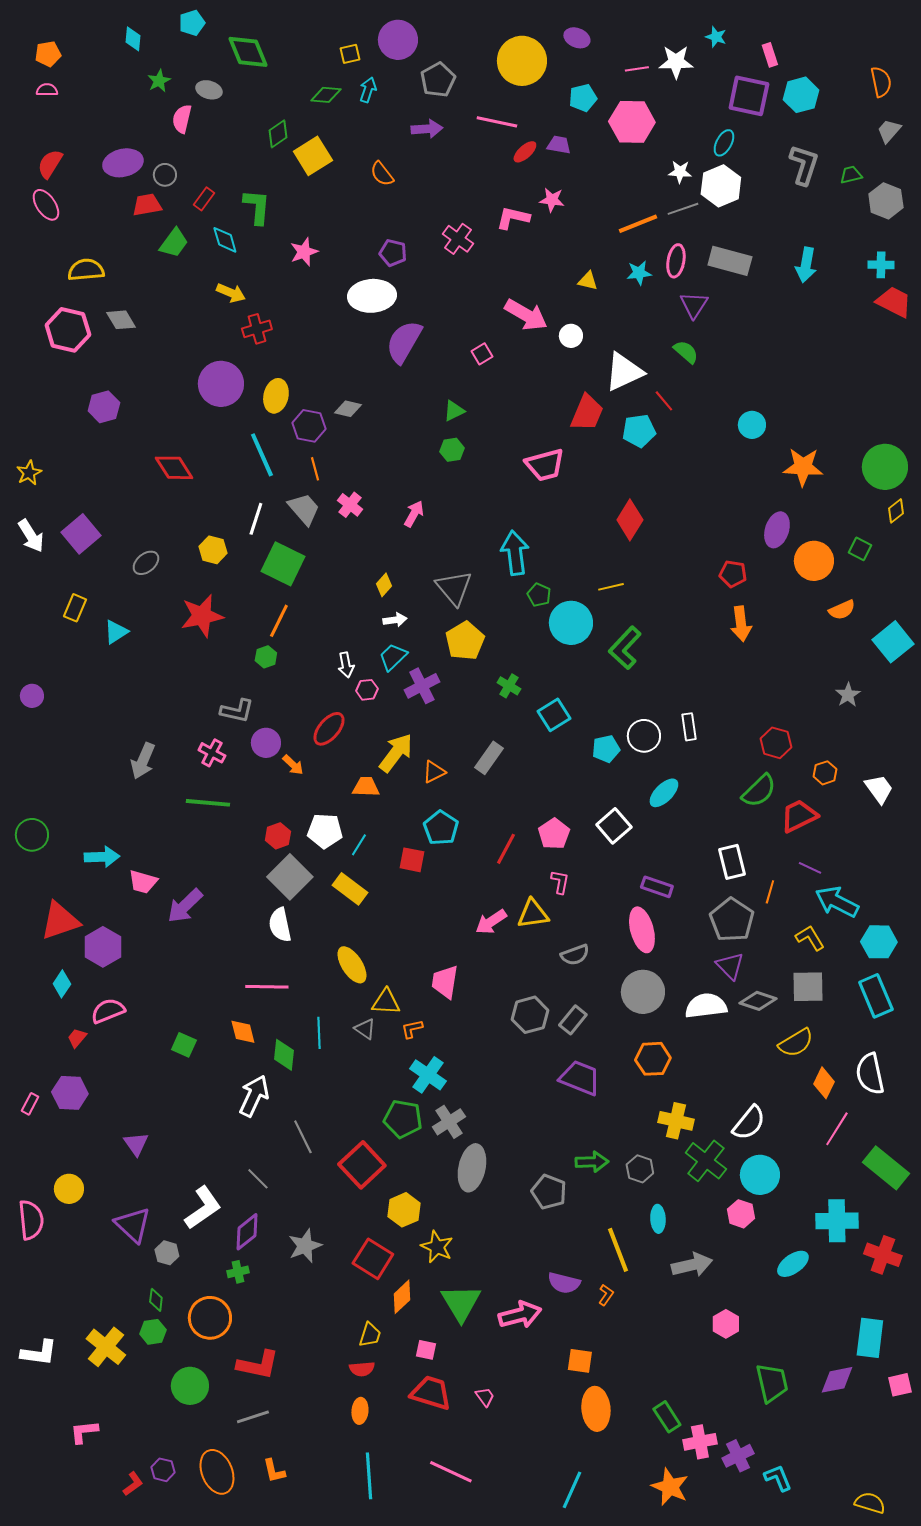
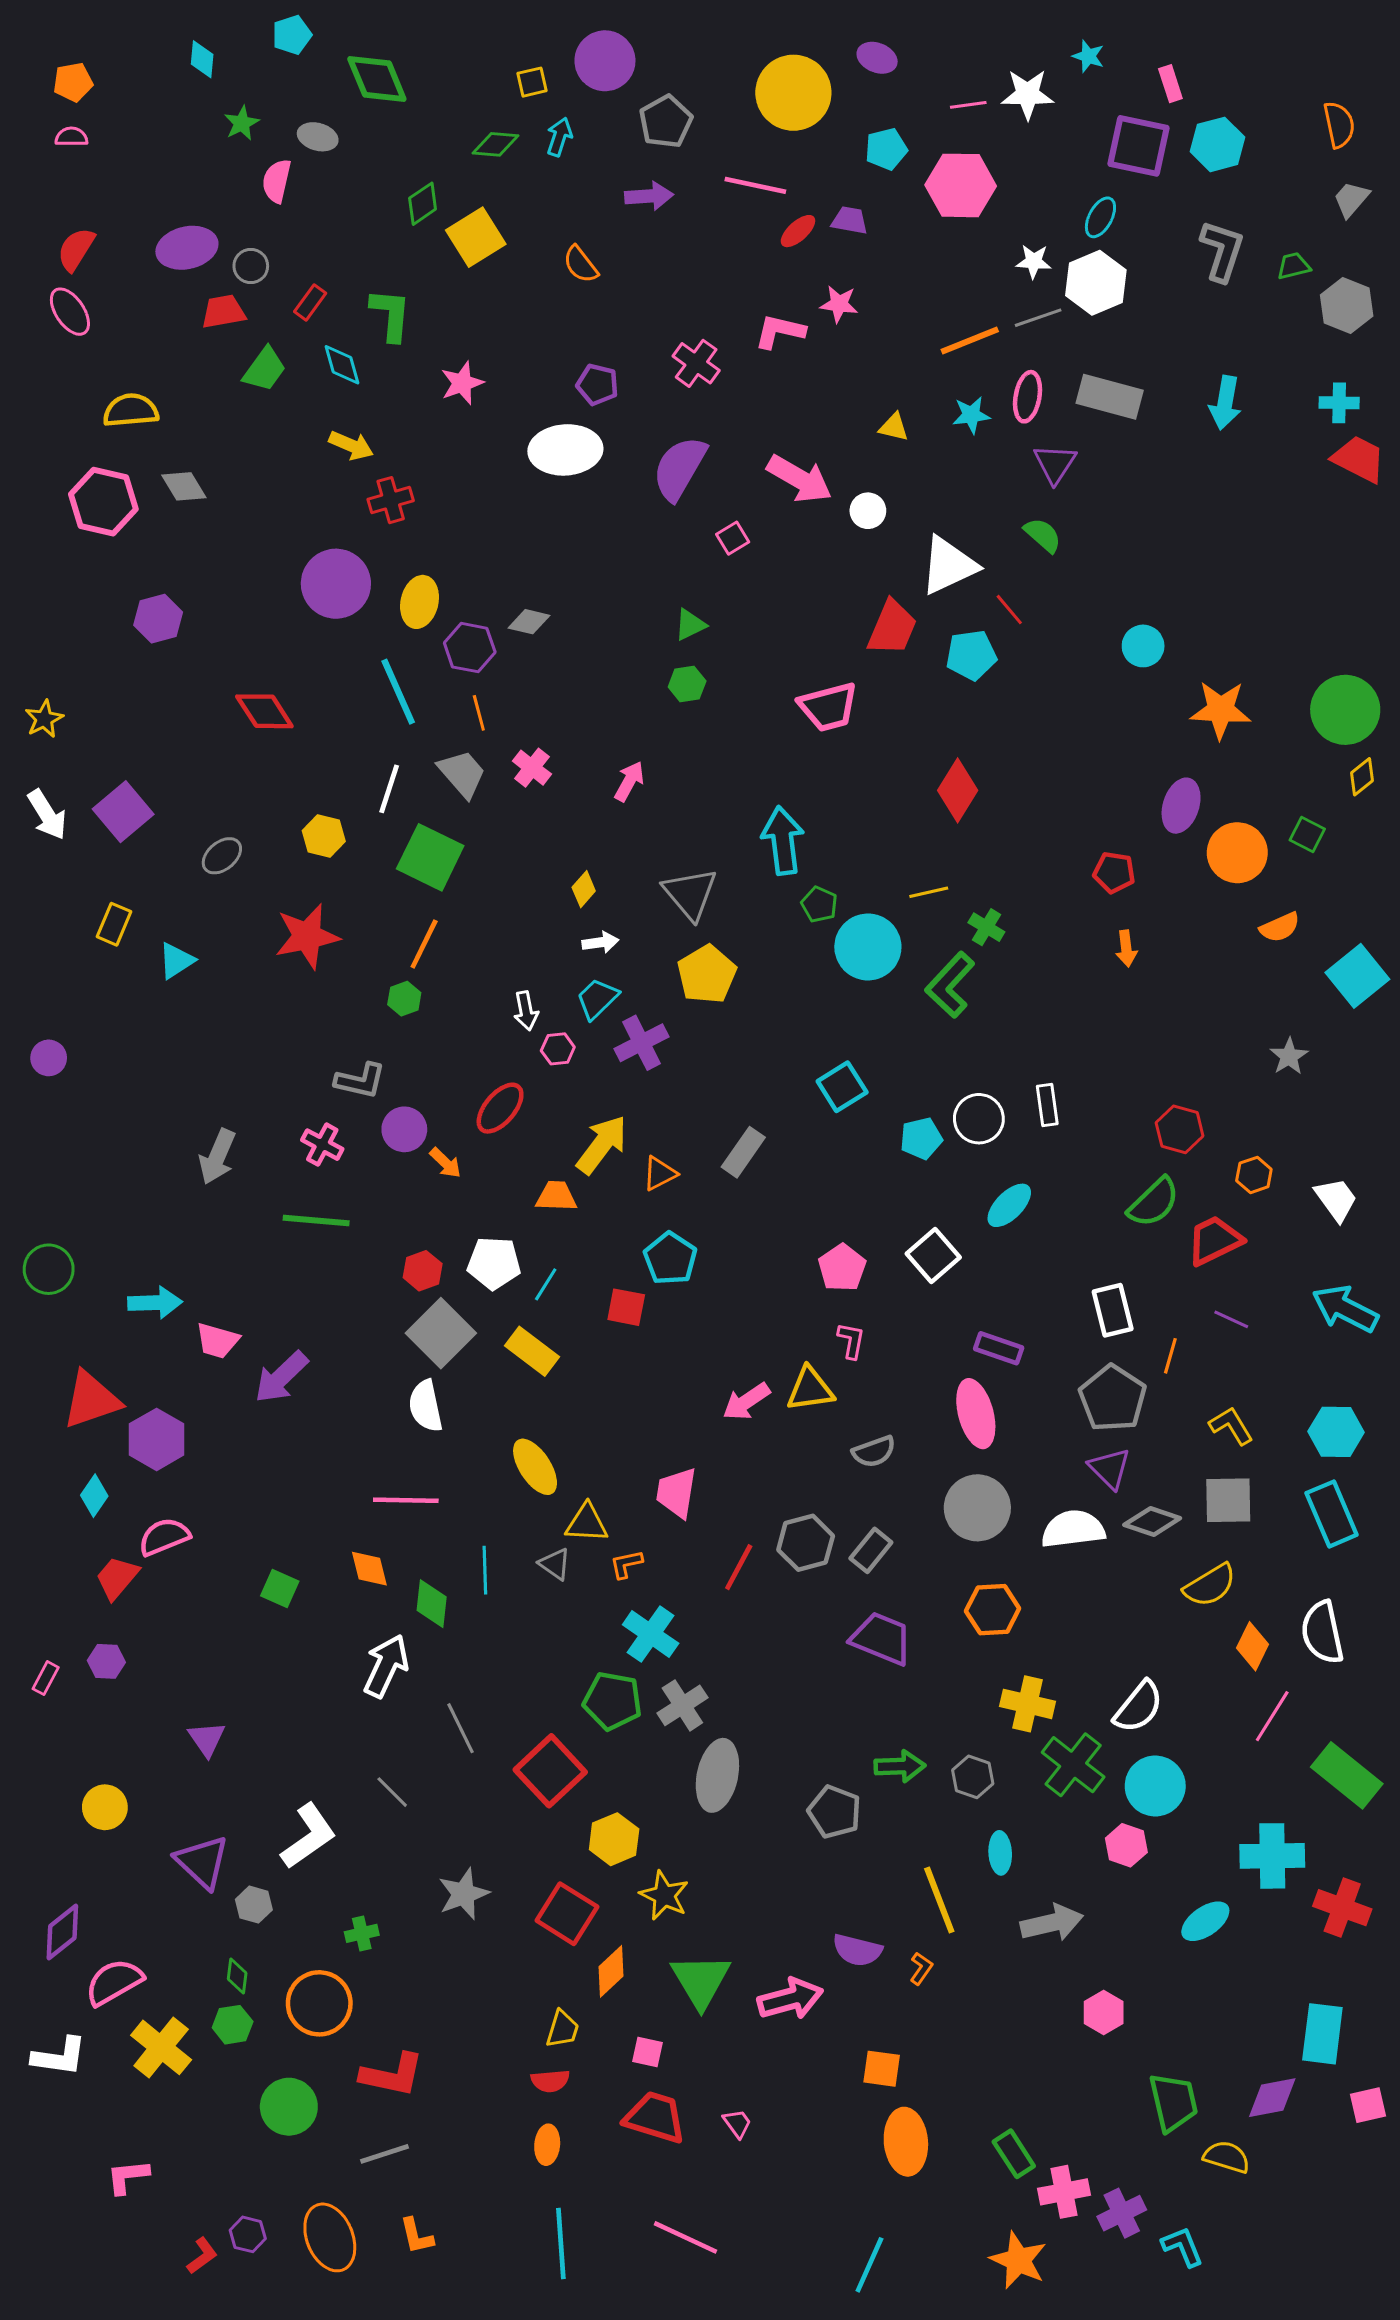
purple semicircle: (404, 342) -> (679, 468), moved
orange arrow: (741, 624) -> (1126, 948), size x0.7
green cross: (509, 686) -> (986, 927), moved
red line: (506, 849) -> (739, 1567), moved
cyan arrow: (837, 902) -> (1345, 1309), moved
red trapezoid: (77, 1038) -> (117, 1578), size x1.5
purple hexagon: (70, 1093) -> (106, 1661), size x0.7
pink semicircle: (31, 1220) -> (114, 1982), moved, turned -114
purple diamond: (247, 1232) -> (62, 1932), moved
yellow semicircle: (870, 1503) -> (1227, 2157), moved

